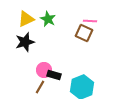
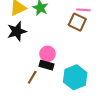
pink circle: (44, 70) -> (48, 54), moved

